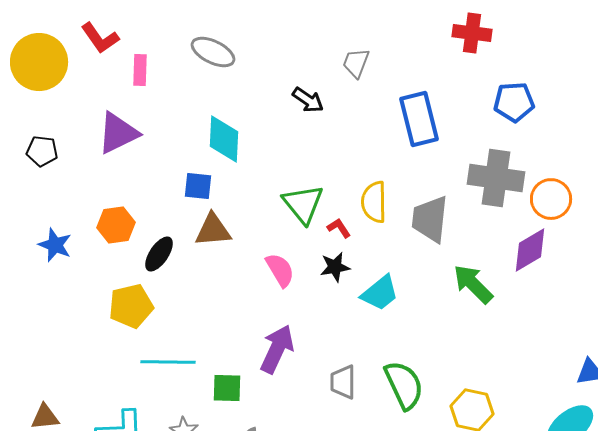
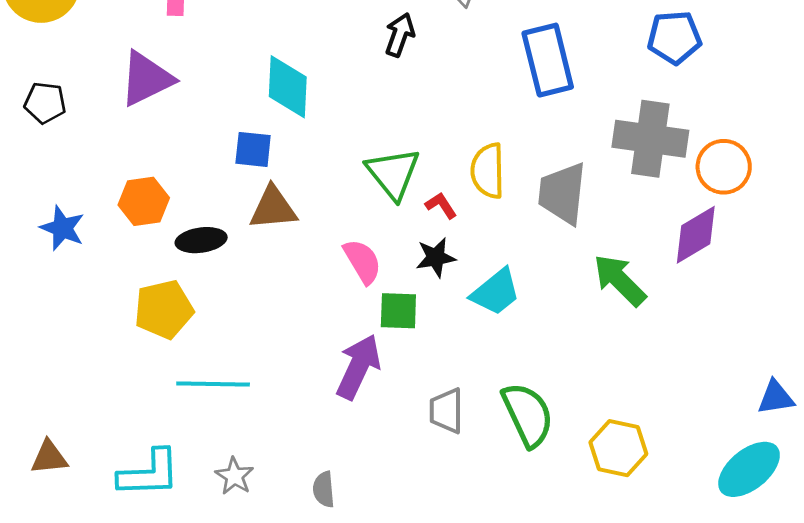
black arrow: (308, 100) -> (400, 35), turned -104
black ellipse: (159, 254) -> (201, 240), turned 48
green square: (227, 388) -> (398, 311), moved

